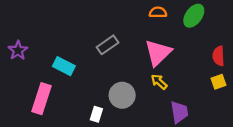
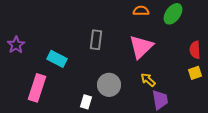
gray rectangle: (108, 45) -> (96, 40), turned -48
yellow arrow: (159, 82) -> (148, 80), moved

